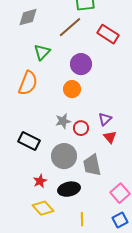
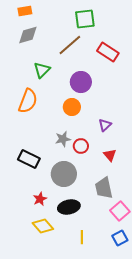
purple triangle: (105, 119) -> (105, 125), moved
gray trapezoid: (92, 165) -> (104, 188), moved

